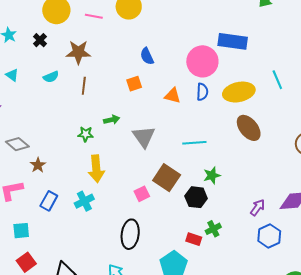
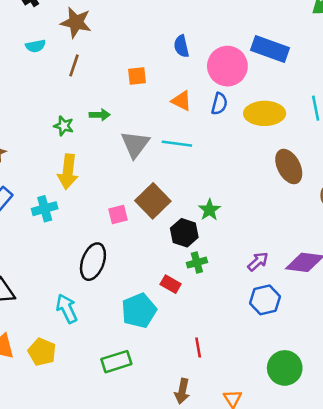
blue semicircle: (147, 56) -> (181, 46), moved
brown ellipse: (249, 128) -> (289, 167), moved
cyan line: (194, 143) -> (177, 144), moved
green star: (212, 175) -> (209, 210), turned -30
green cross: (213, 229) -> (197, 263), moved

